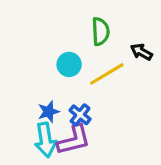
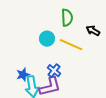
yellow line: (107, 74) -> (71, 45), turned 55
blue star: (49, 112) -> (23, 75), moved

